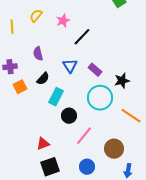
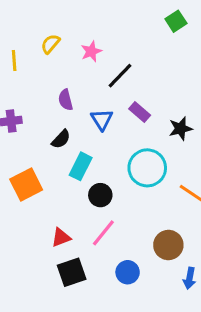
purple semicircle: (38, 54) -> (66, 100), moved
purple rectangle: (95, 70) -> (140, 112), moved
black star: (122, 81) -> (180, 129), moved
orange square: (20, 87) -> (26, 185), moved, size x1.5
pink line: (84, 136) -> (103, 233), moved

